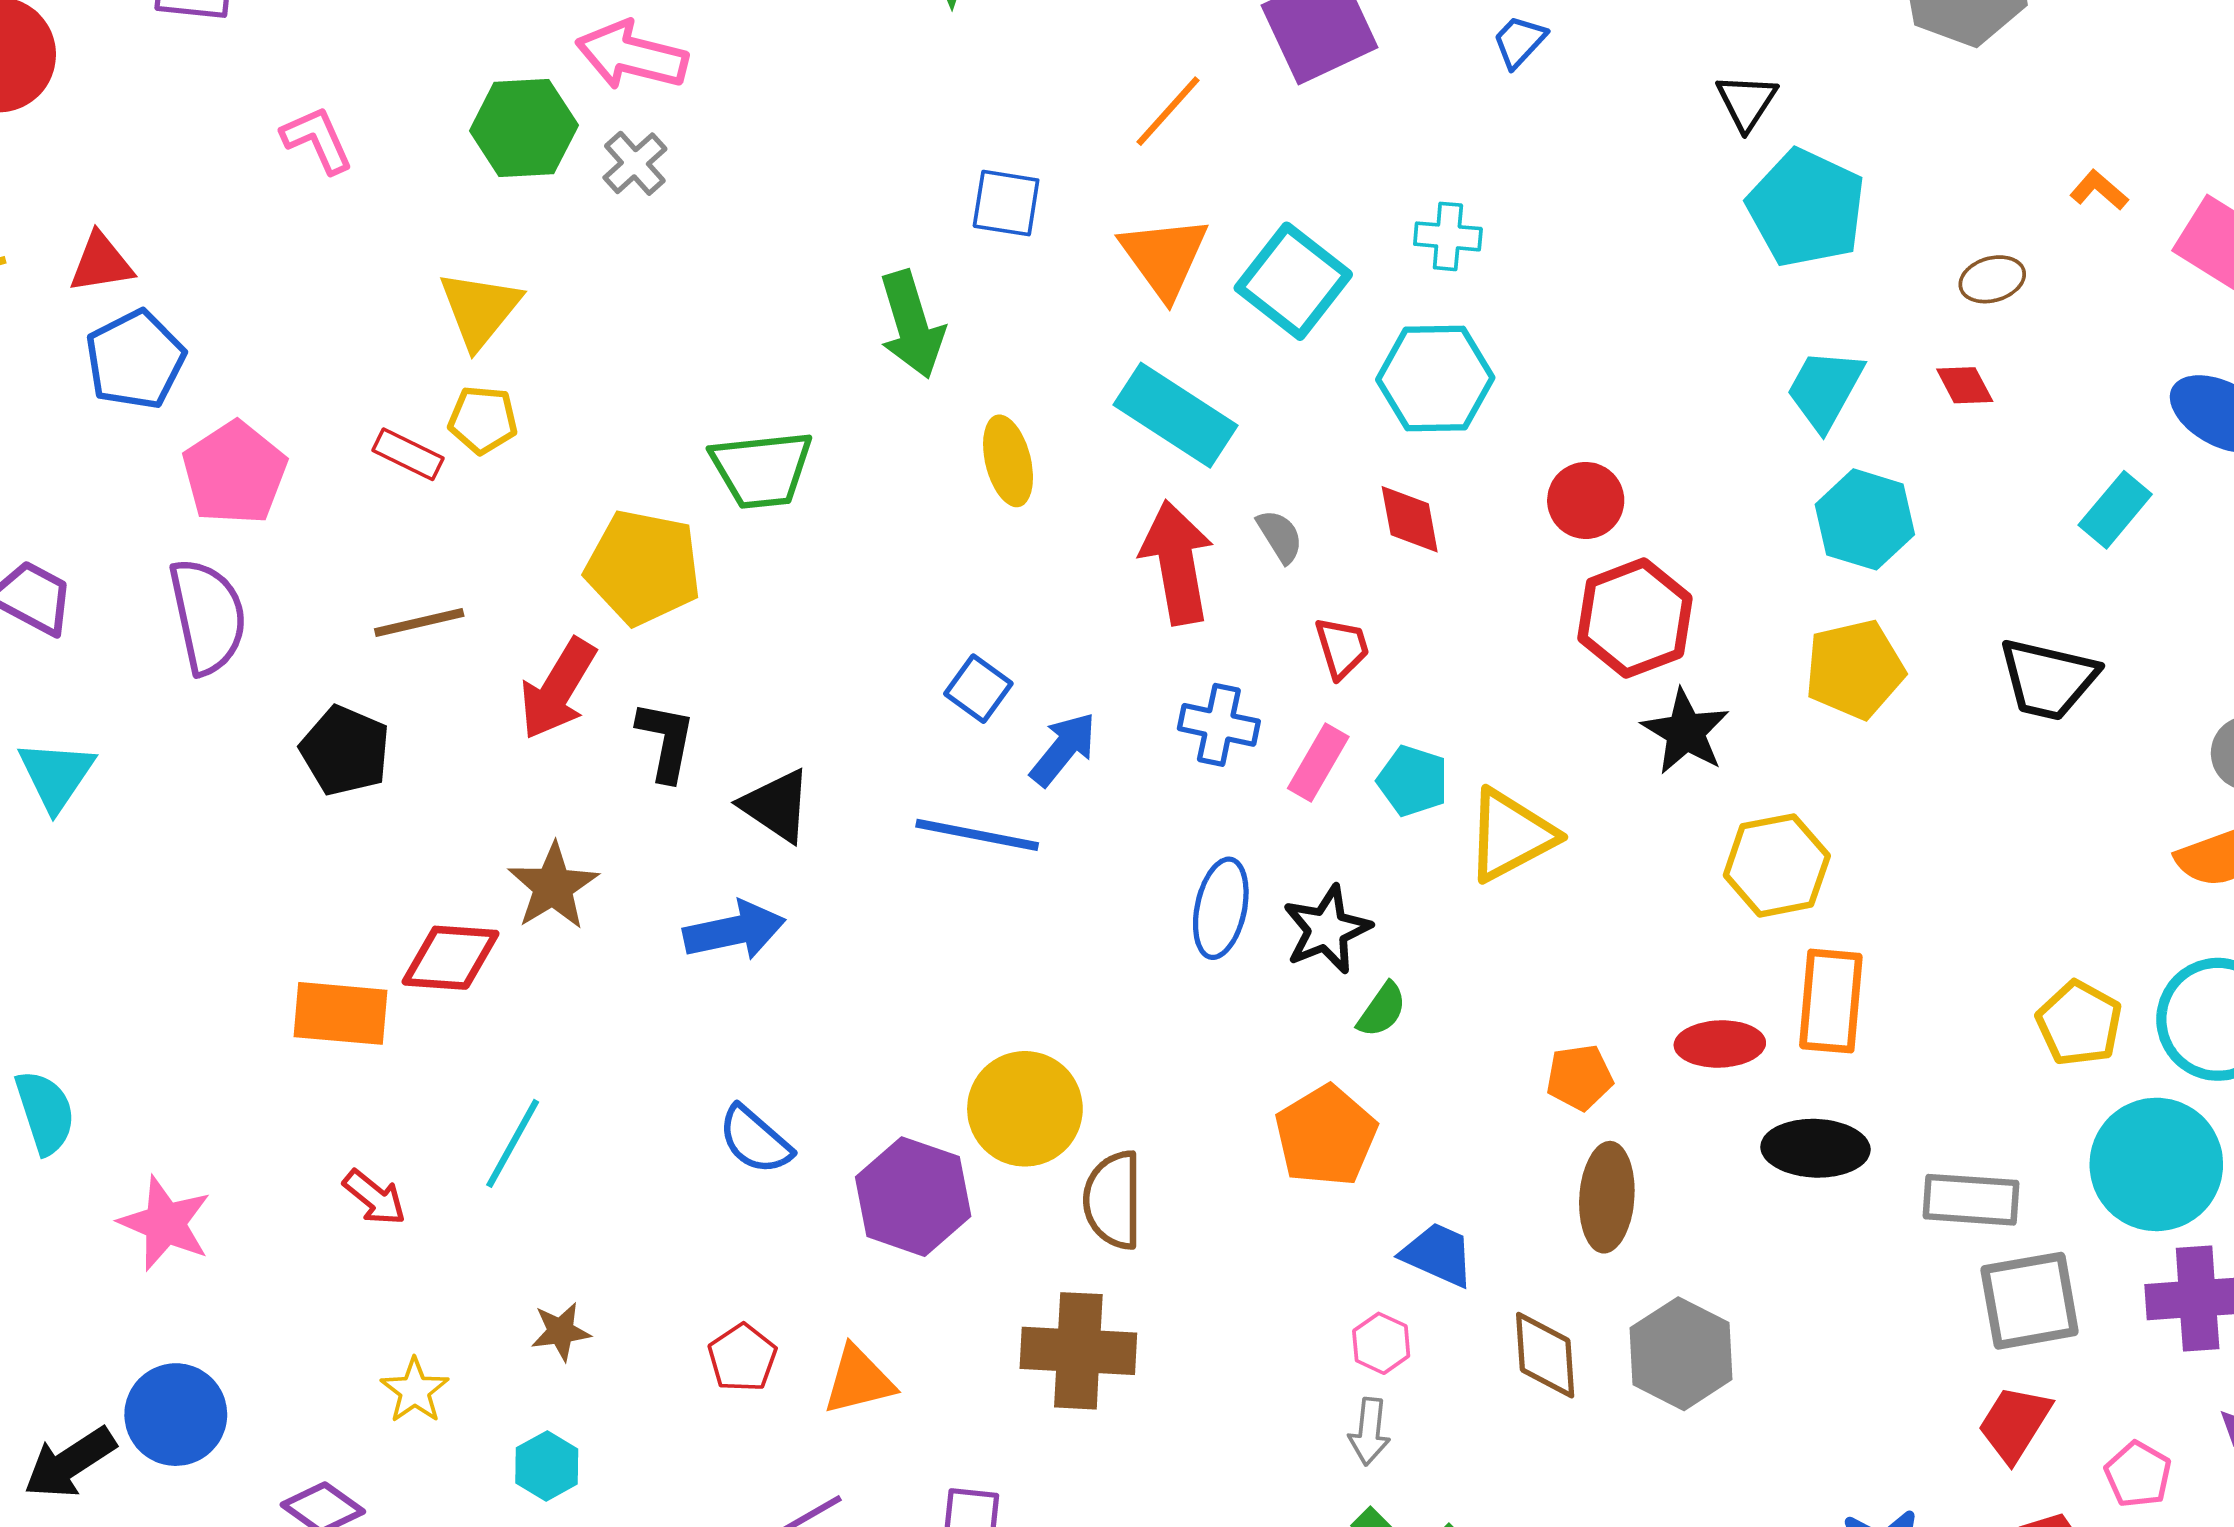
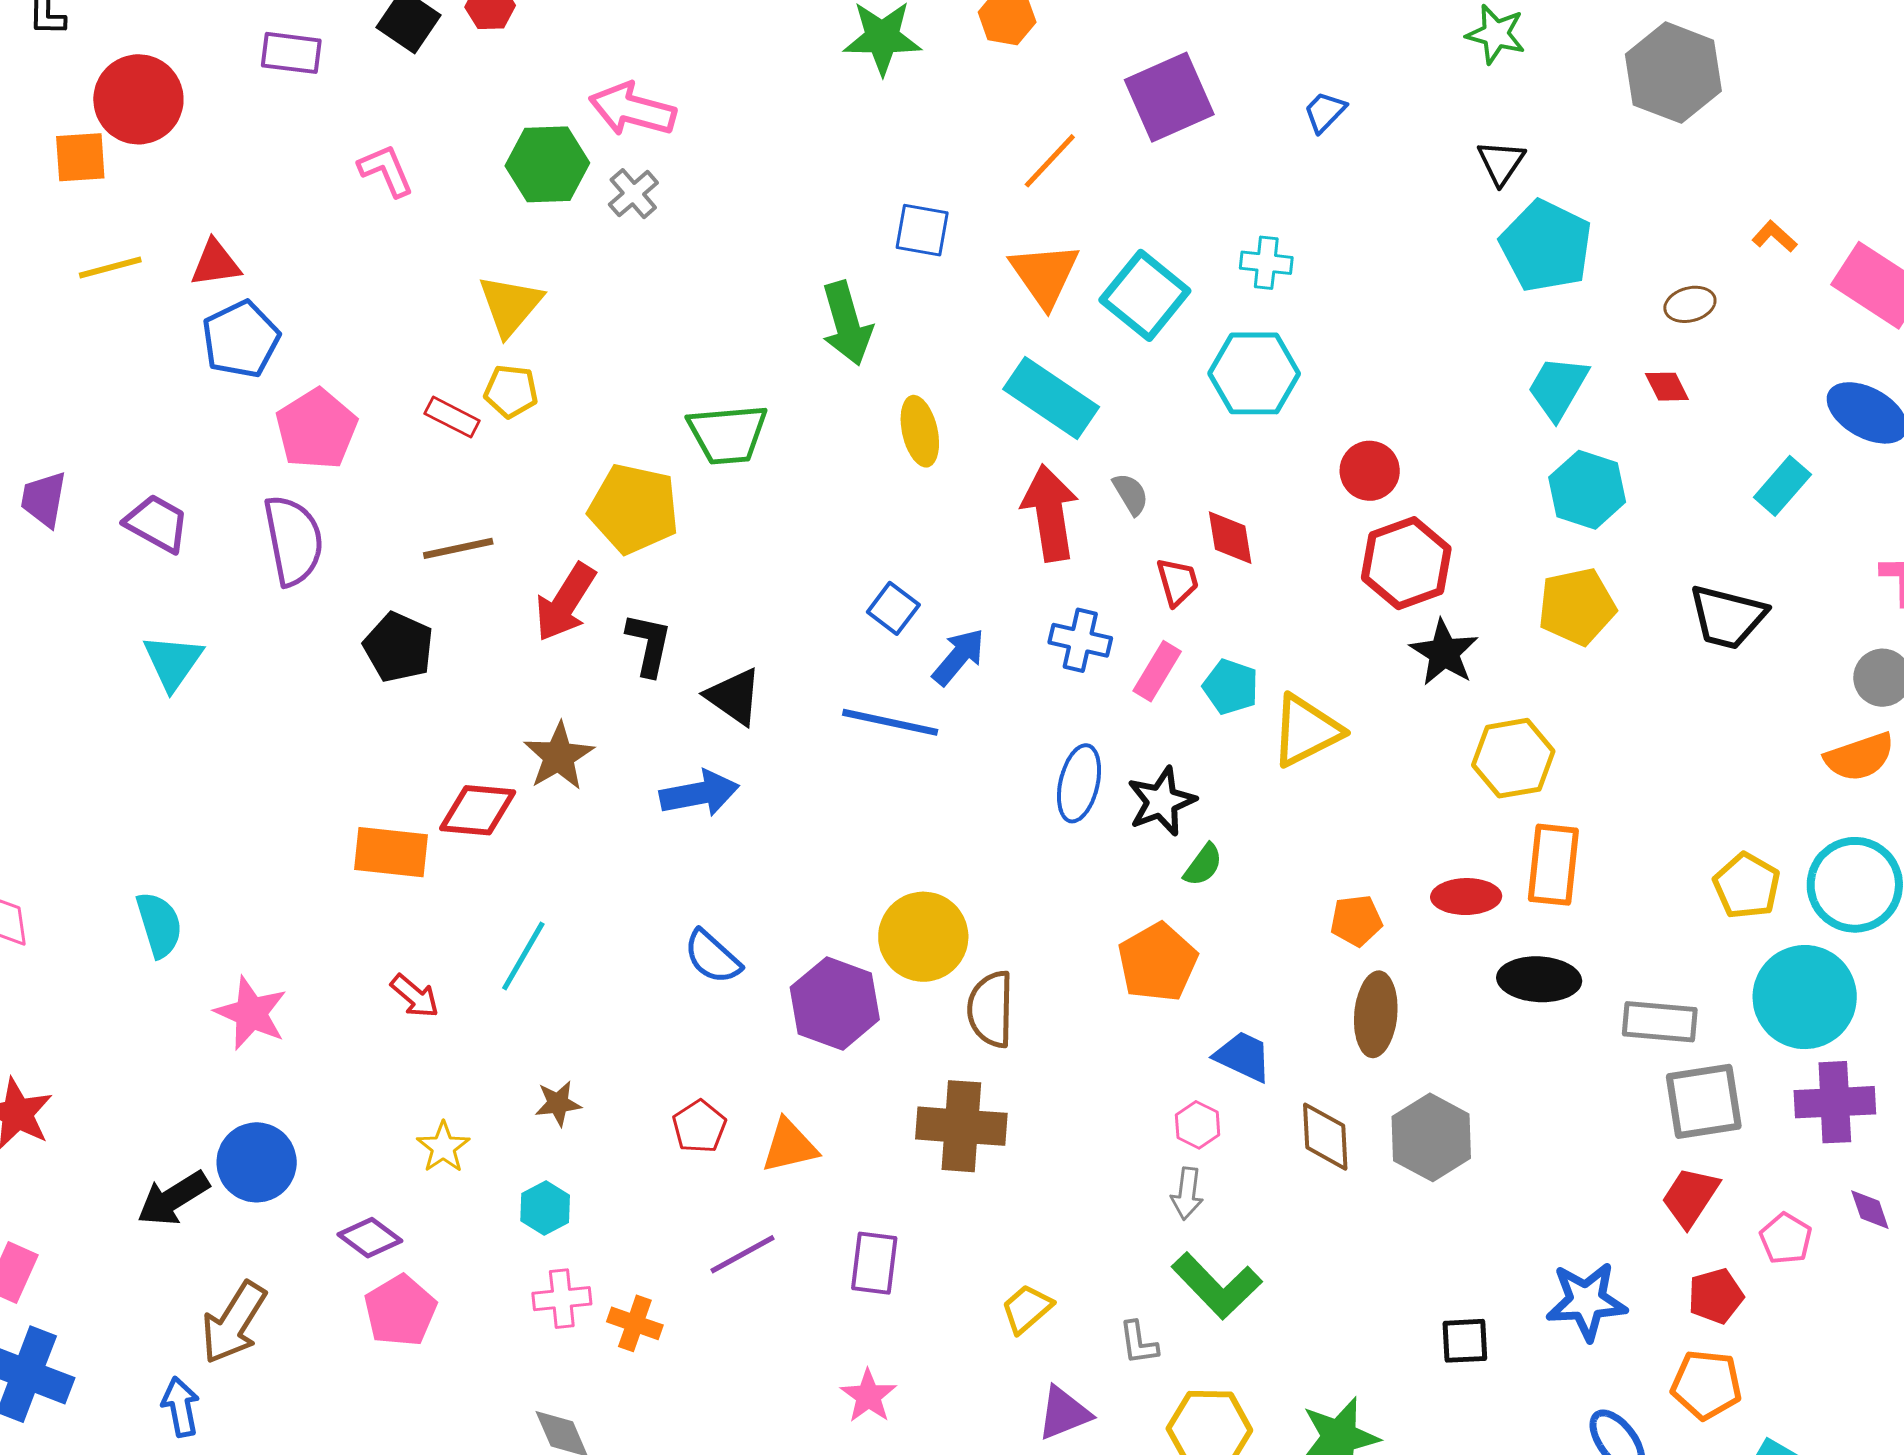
red diamond: (1410, 519) -> (1230, 538), moved

